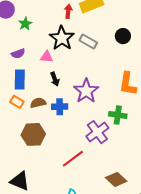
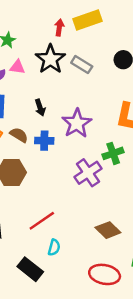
pink triangle: (47, 57) -> (17, 67), moved
brown semicircle: (38, 103) -> (19, 135), turned 42
green cross: (118, 115) -> (113, 153), turned -30
red line: (73, 159) -> (42, 221), moved

